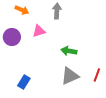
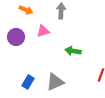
gray triangle: (70, 76) -> (55, 82), moved

